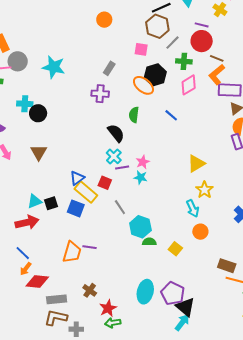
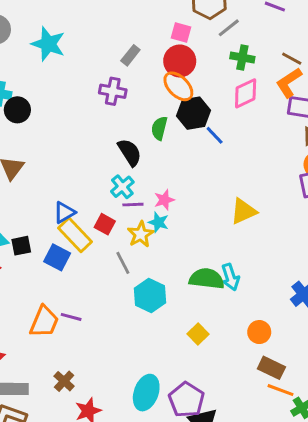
red circle: (202, 41) -> (180, 61), moved
black hexagon: (155, 75) -> (194, 113), moved
yellow star: (204, 190) -> (141, 234), moved
orange circle: (200, 232) -> (259, 332), moved
green semicircle: (149, 242) -> (207, 279), moved, size x1.6

